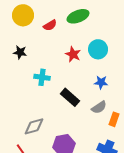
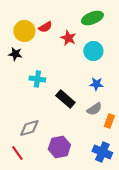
yellow circle: (23, 15) -> (24, 31), moved
green ellipse: (78, 16) -> (92, 18), moved
red star: (73, 54) -> (68, 38), moved

